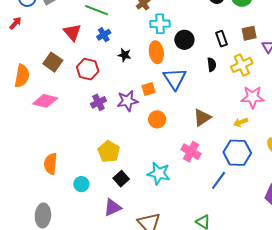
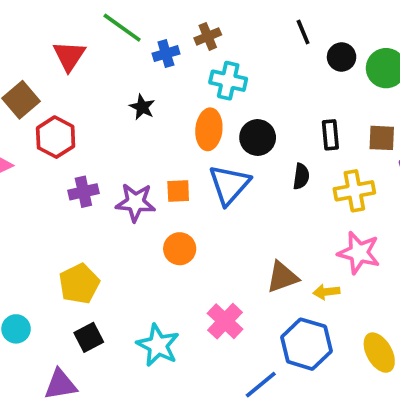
blue cross: (104, 35) -> (166, 54), moved
black circle: (184, 40) -> (258, 138), moved
black star: (124, 55) -> (142, 107), moved
red hexagon: (88, 69) -> (56, 137), moved
brown triangle: (202, 118) -> (282, 277), moved

